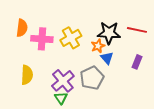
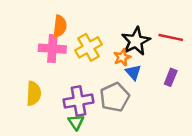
orange semicircle: (22, 28) -> (60, 26), moved
black star: (109, 33) -> (136, 41), turned -30
purple cross: (63, 81) -> (79, 101), turned 30

